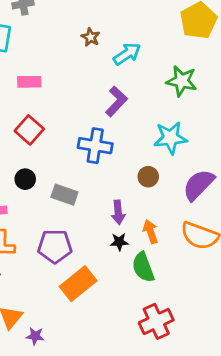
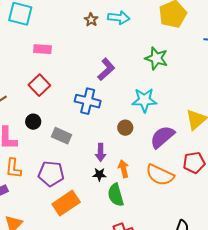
cyan arrow: (127, 54) -> (119, 18), moved, turned 35

